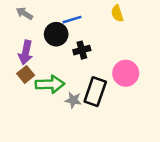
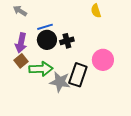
blue line: (72, 20) -> (45, 27), moved
black circle: (56, 34) -> (47, 40), moved
gray star: (73, 100) -> (60, 82), size x1.5

